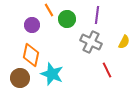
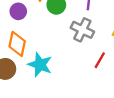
red line: (107, 70) -> (100, 60), turned 56

